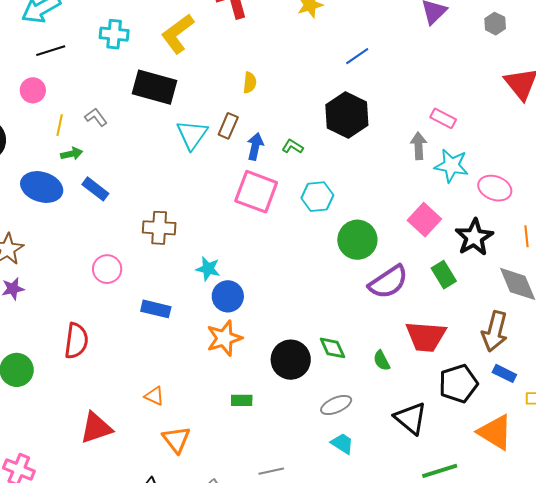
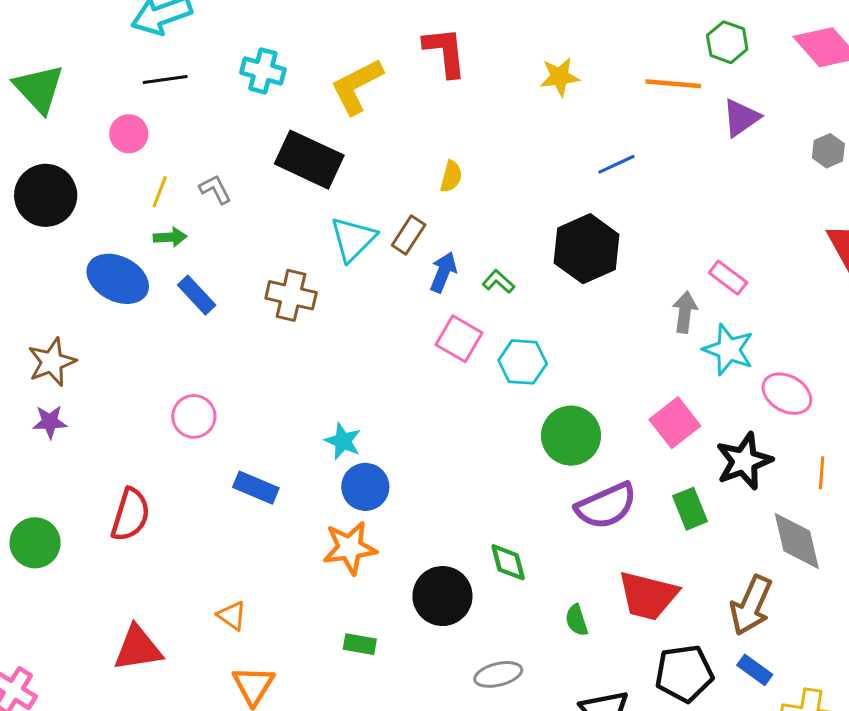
pink square: (256, 192) -> (459, 339), moved, size x0.7
brown cross: (159, 228) -> (291, 295), moved
green diamond: (333, 348) -> (508, 562), moved

